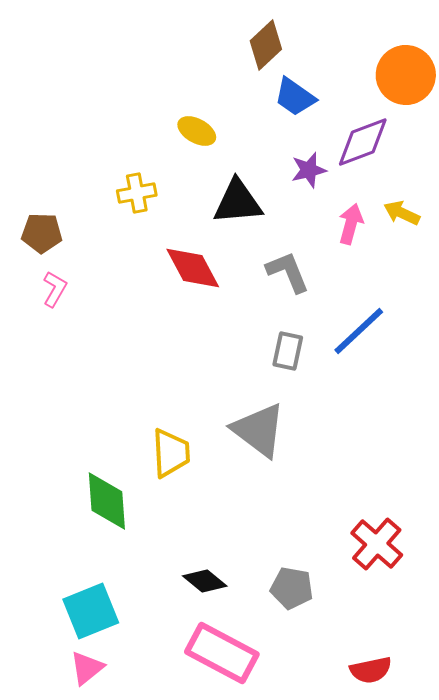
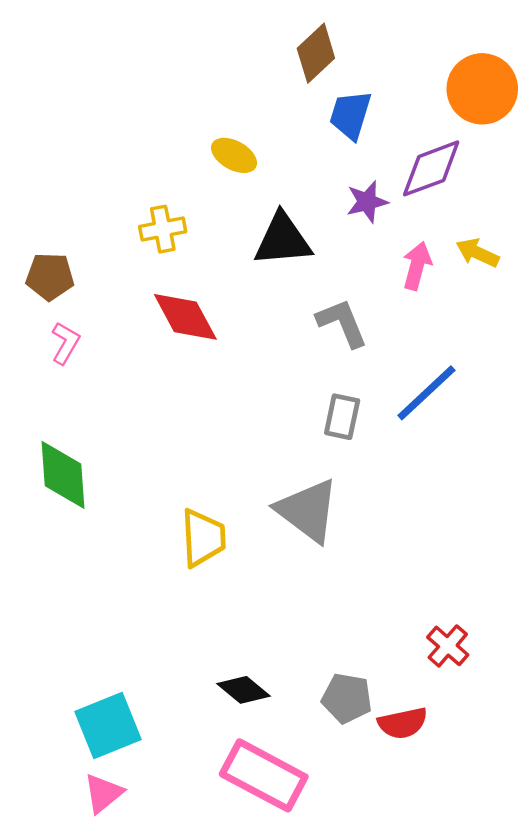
blue trapezoid: (295, 97) -> (350, 115), turned 72
red diamond: (193, 268) -> (185, 317), moved
green diamond: (107, 501) -> (63, 475), moved
red cross: (377, 544) -> (448, 646), size x0.7
red semicircle: (371, 670) -> (403, 723), moved

